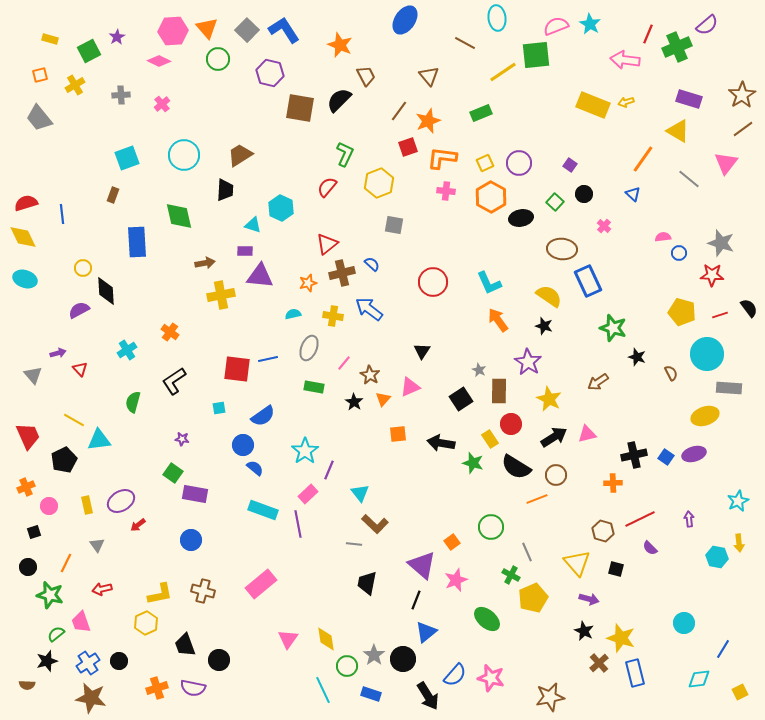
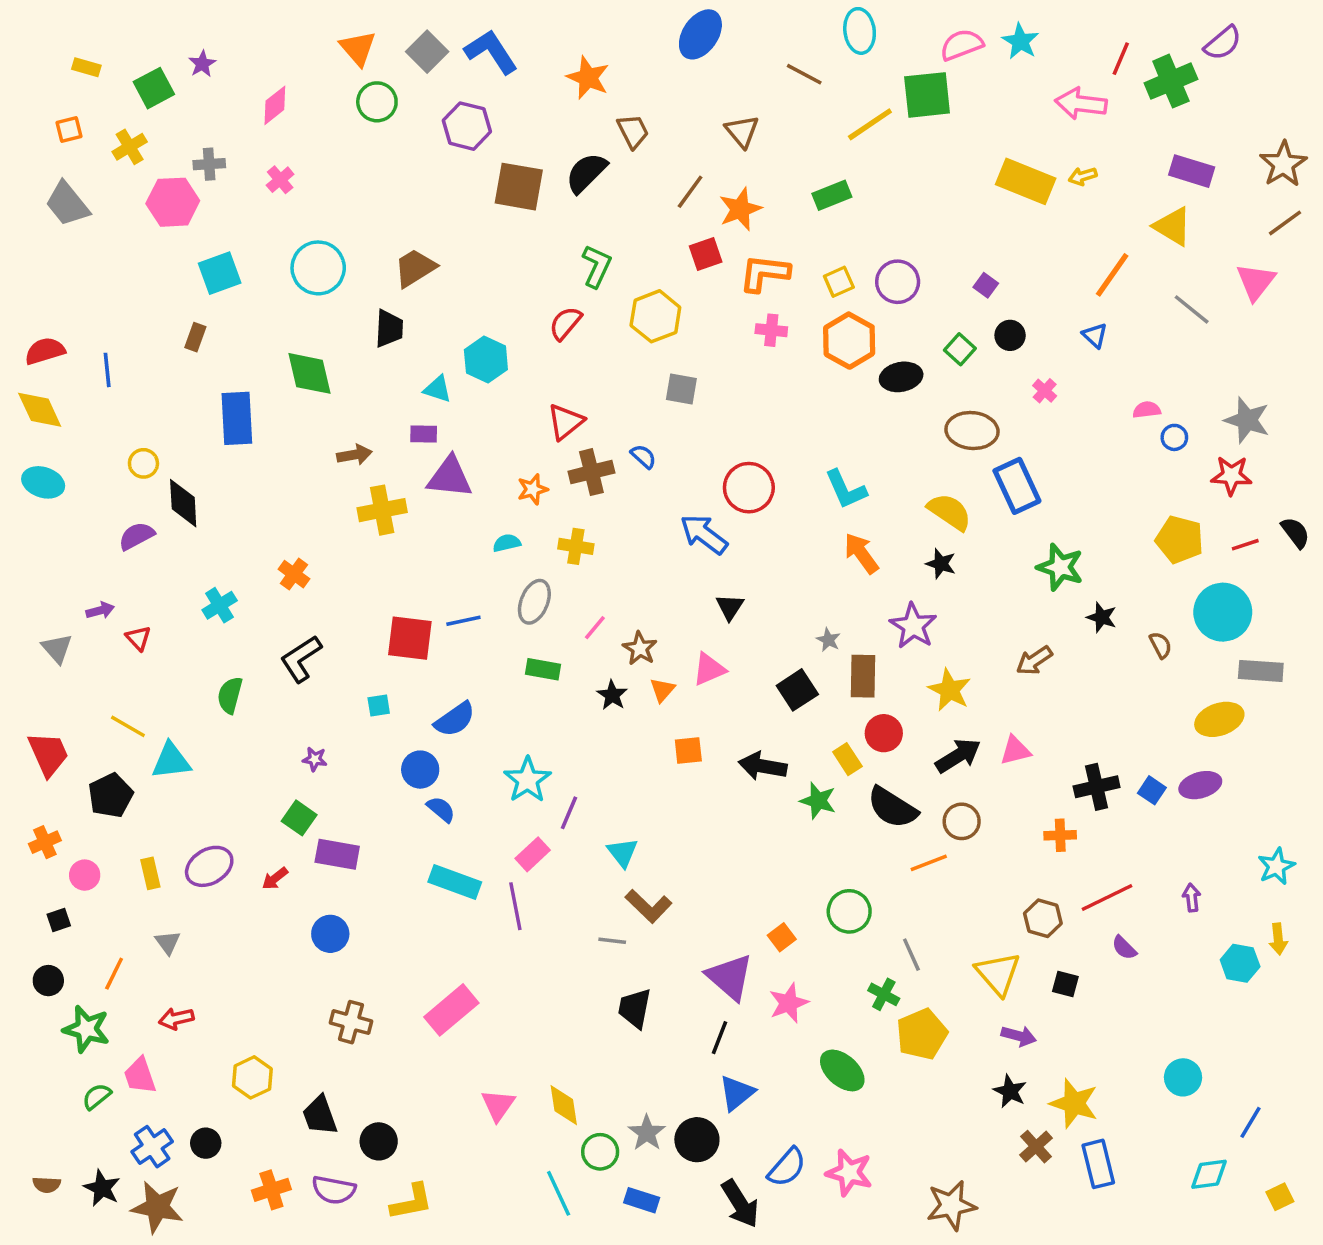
pink hexagon: (173, 31) -> (173, 202), moved
pink diamond: (159, 61) -> (275, 105), turned -65
blue arrow: (369, 309) -> (704, 534), moved
red arrow: (138, 525) -> (275, 878), moved
yellow L-shape: (160, 594) -> (412, 1202), moved
black star: (47, 661) -> (102, 1188), moved, turned -30

